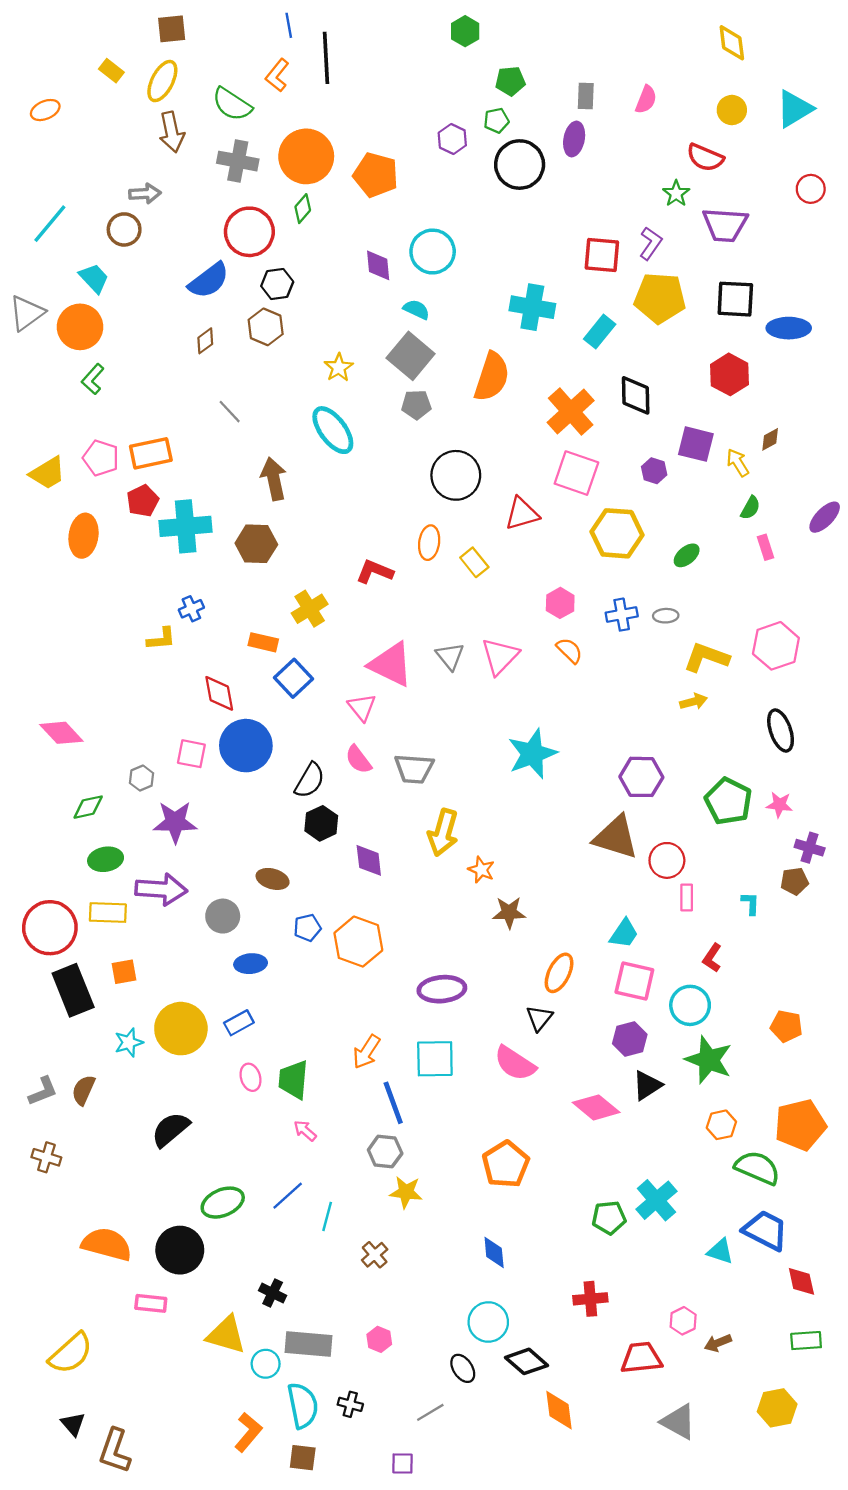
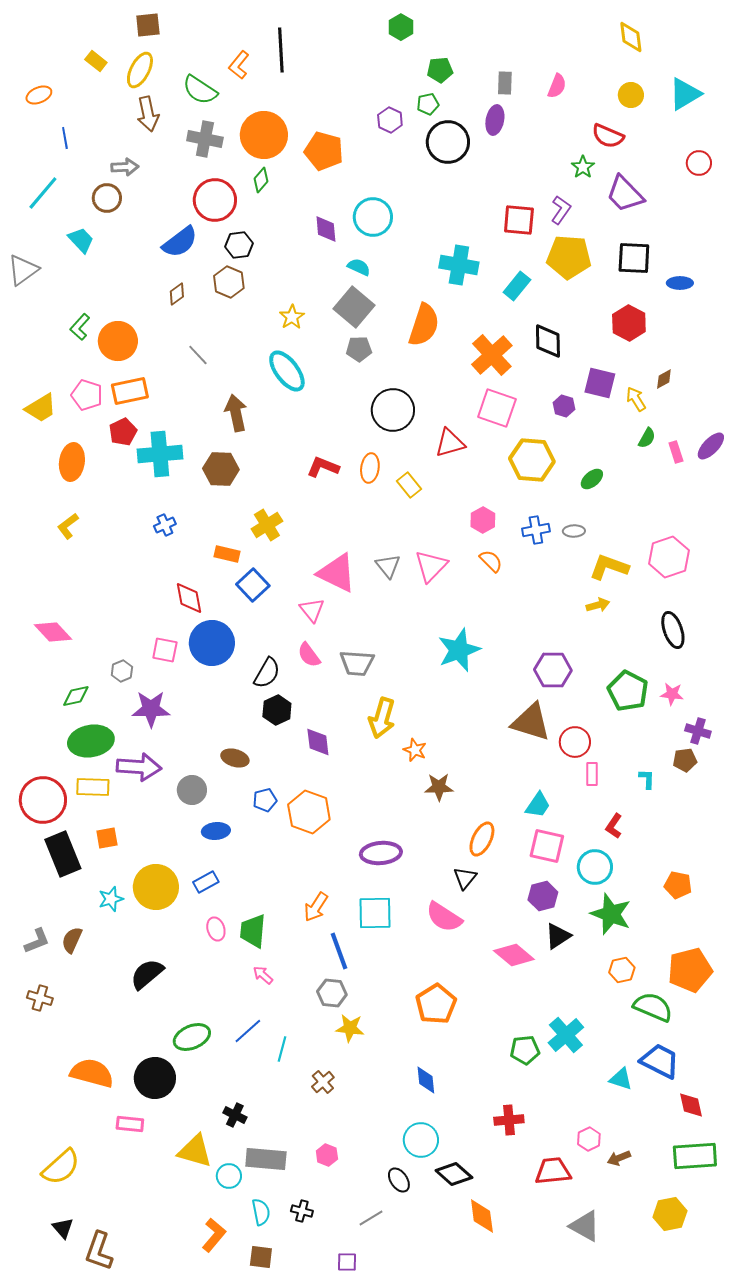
blue line: (289, 25) -> (65, 138), moved
purple trapezoid: (725, 225) -> (625, 194), turned 42
orange circle: (80, 327) -> (118, 341), moved
blue ellipse: (789, 328) -> (680, 283), size x0.7
pink rectangle: (765, 547) -> (676, 452), moved
red L-shape: (375, 572) -> (323, 467), moved
yellow L-shape: (161, 639) -> (68, 526), moved, turned 148
green ellipse: (106, 859) -> (91, 741), size x1.5
green rectangle: (806, 1341) -> (695, 1156), size x1.6
cyan semicircle: (303, 1406) -> (261, 1212), size x0.7

